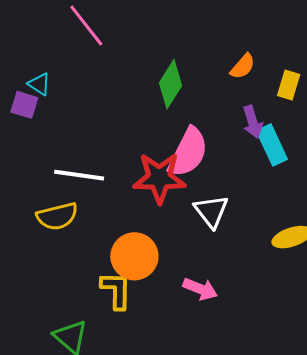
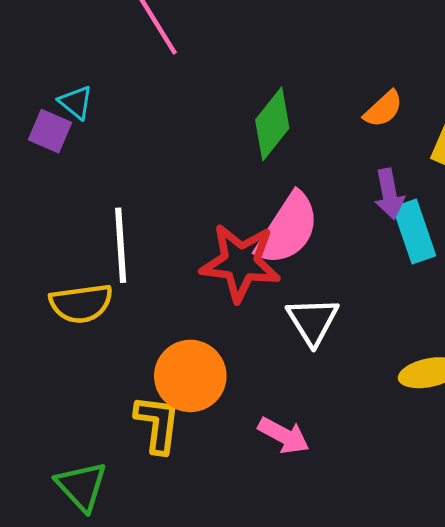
white line: (79, 175) -> (121, 245), turned 72

